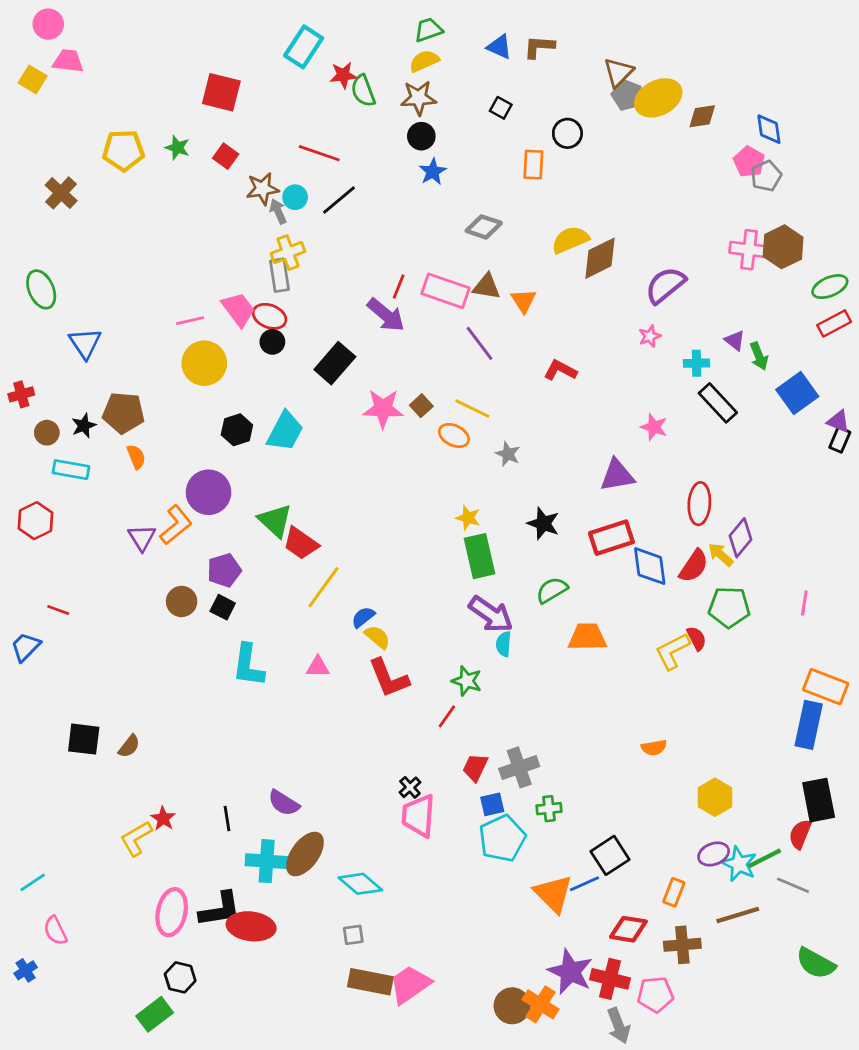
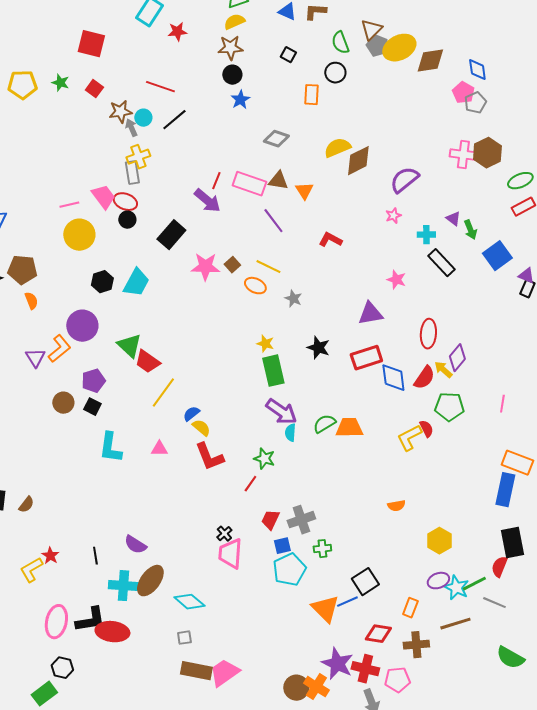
green semicircle: (363, 91) -> (340, 43), moved
brown diamond: (702, 116) -> (430, 61), size x1.4
green semicircle: (552, 590) -> (324, 424), moved

